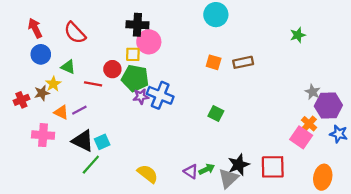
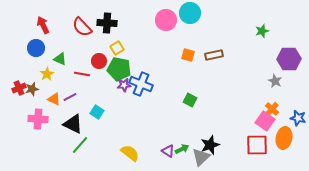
black cross: (137, 25) -> (107, 23), moved
red arrow: (35, 28) -> (43, 25), moved
red semicircle: (75, 33) -> (82, 27), moved
pink circle: (149, 42) -> (166, 20), moved
yellow square: (133, 54) -> (117, 48), turned -32
brown star: (42, 93) -> (32, 89), moved
purple hexagon: (328, 106) -> (289, 59), moved
cyan square: (102, 142) -> (97, 112), moved, turned -32
red square: (273, 167) -> (257, 145), moved
orange ellipse: (323, 177) -> (284, 138), moved

